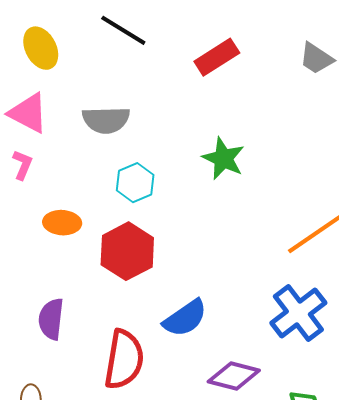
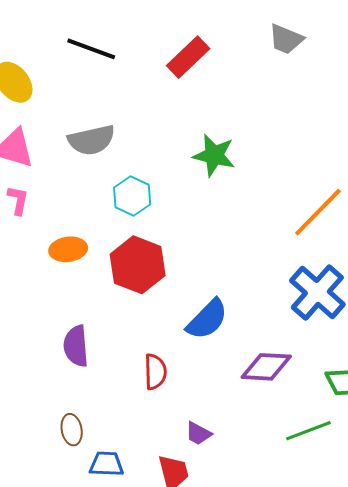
red semicircle: (124, 360) -> (155, 372), size x0.6

